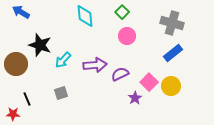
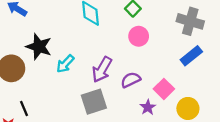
purple arrow: (95, 65) -> (102, 70), turned 125
yellow circle: (171, 86) -> (188, 108), moved
gray square: (61, 93) -> (94, 102), moved, size x1.6

